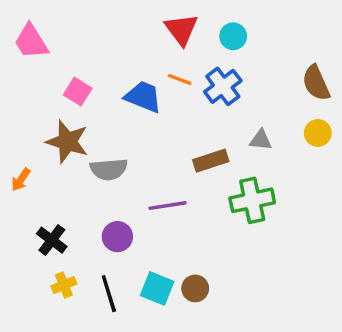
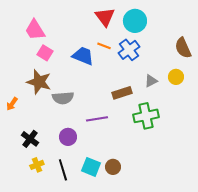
cyan circle: (233, 36) -> (135, 21), size x1.5
pink trapezoid: (31, 41) -> (35, 30), moved
yellow circle: (318, 133) -> (176, 77), moved
gray triangle: (261, 140) -> (151, 81), turned -32

